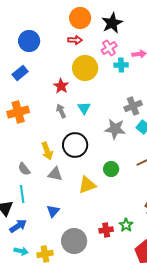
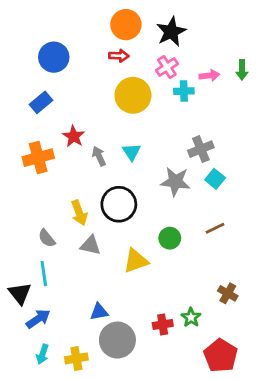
red star: (61, 86) -> (74, 136), moved
blue triangle: (53, 211) -> (99, 312), moved, turned 40
cyan arrow: (21, 251) -> (42, 354), turned 96

